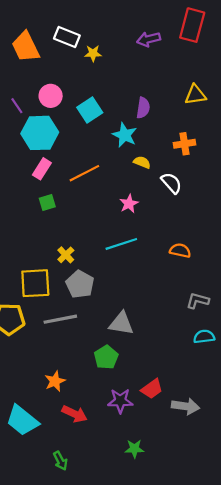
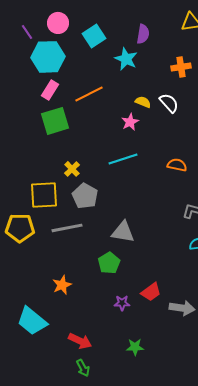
yellow semicircle: (142, 162) -> (143, 102), moved
green square: (47, 203) -> (55, 121), size x1.8
purple star: (120, 401) -> (122, 303), size x0.7
red arrow: (75, 414) -> (80, 341), moved
green arrow: (60, 461) -> (83, 368), moved

